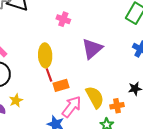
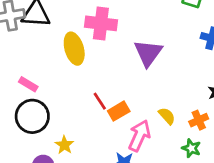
pink cross: (63, 19) -> (101, 23), size x1.6
yellow ellipse: (45, 55) -> (74, 49), moved
yellow semicircle: (95, 97) -> (167, 116), size x0.6

